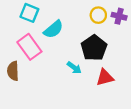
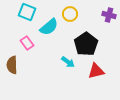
yellow circle: (98, 15) -> (70, 14), moved
pink rectangle: (29, 47) -> (27, 43), size x0.6

